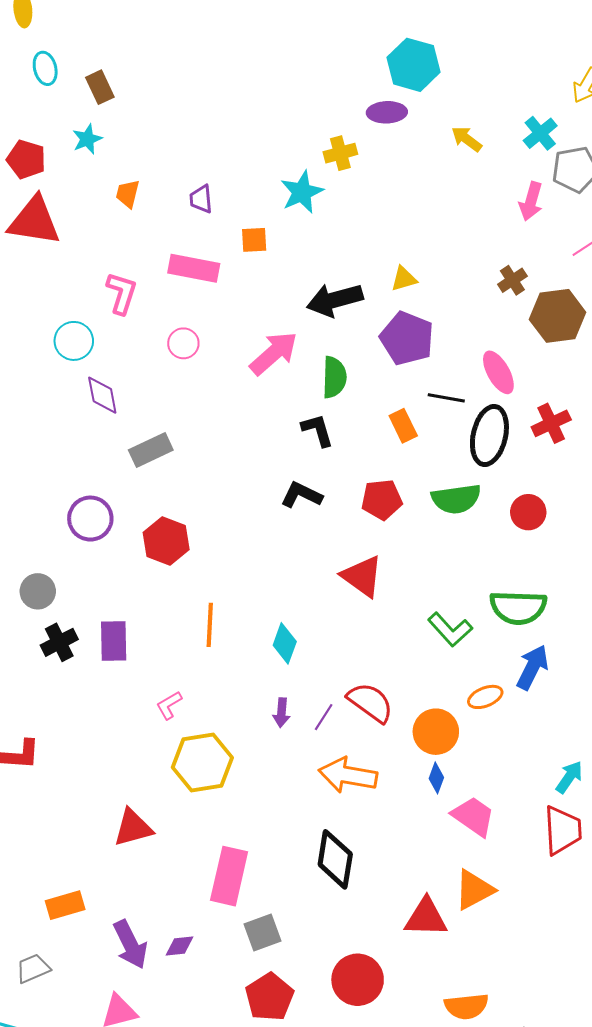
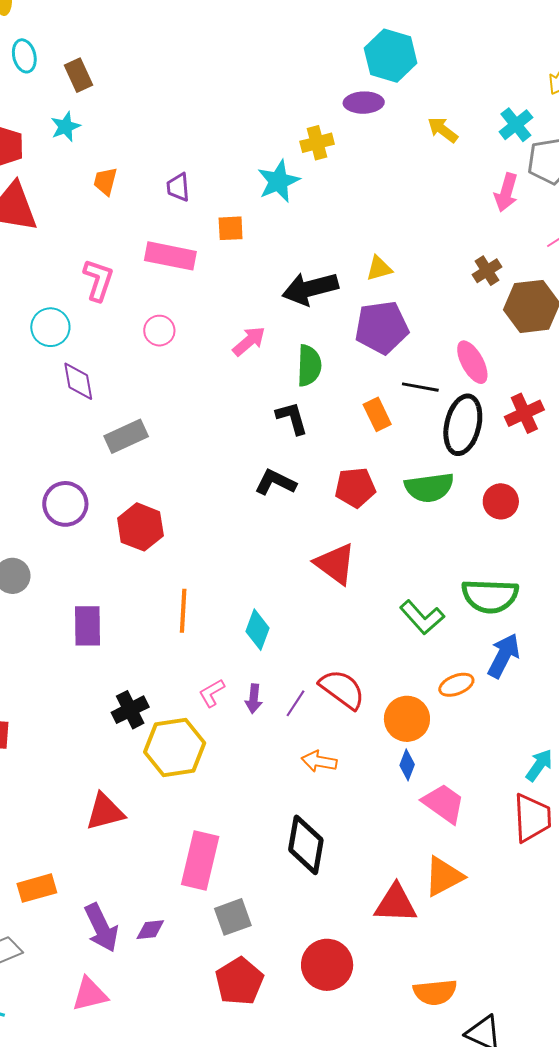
purple pentagon: (407, 338) -> (382, 327), turned -30
pink arrow: (274, 353) -> (249, 341), size x0.7
black cross: (59, 642) -> (130, 710), moved
pink L-shape: (169, 705) -> (212, 693), moved
orange arrow: (348, 775) -> (319, 761), size x0.6

